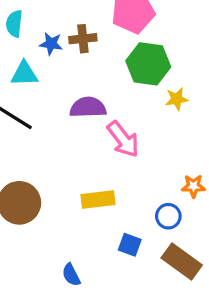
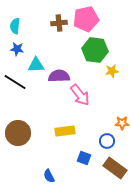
brown cross: (83, 39) -> (59, 23), moved
blue star: (51, 44) -> (17, 49), moved
cyan triangle: (24, 74) -> (36, 65), moved

